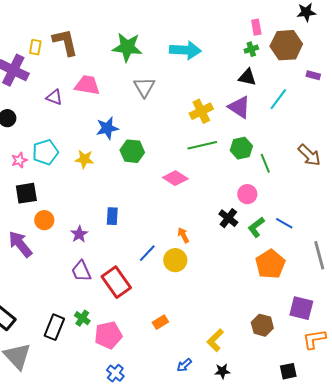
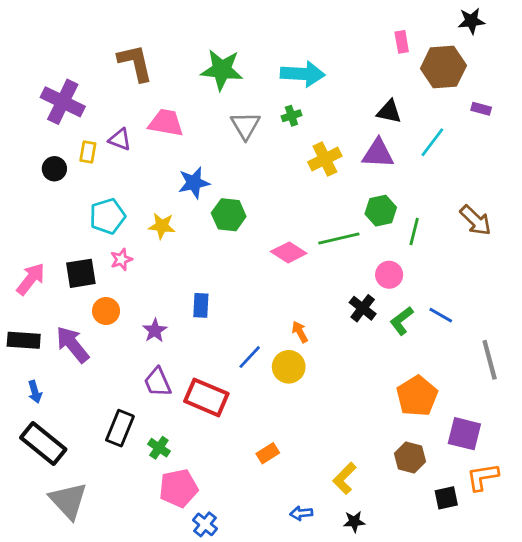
yellow rectangle: (35, 47) -> (88, 152), moved
green cross: (251, 49) -> (291, 116), moved
purple triangle: (239, 107) -> (378, 153), turned -30
green line: (202, 145) -> (339, 238), moved
pink star: (19, 160) -> (121, 259), moved
green line: (265, 163) -> (414, 232), turned 36
orange pentagon: (270, 264) -> (417, 396), moved
red rectangle: (116, 282) -> (206, 397), turned -32
black rectangle: (54, 327) -> (120, 428), moved
pink pentagon: (108, 335) -> (179, 488), moved
blue arrow: (184, 365) -> (301, 513), turned 35
black square: (288, 371) -> (446, 498), moved

